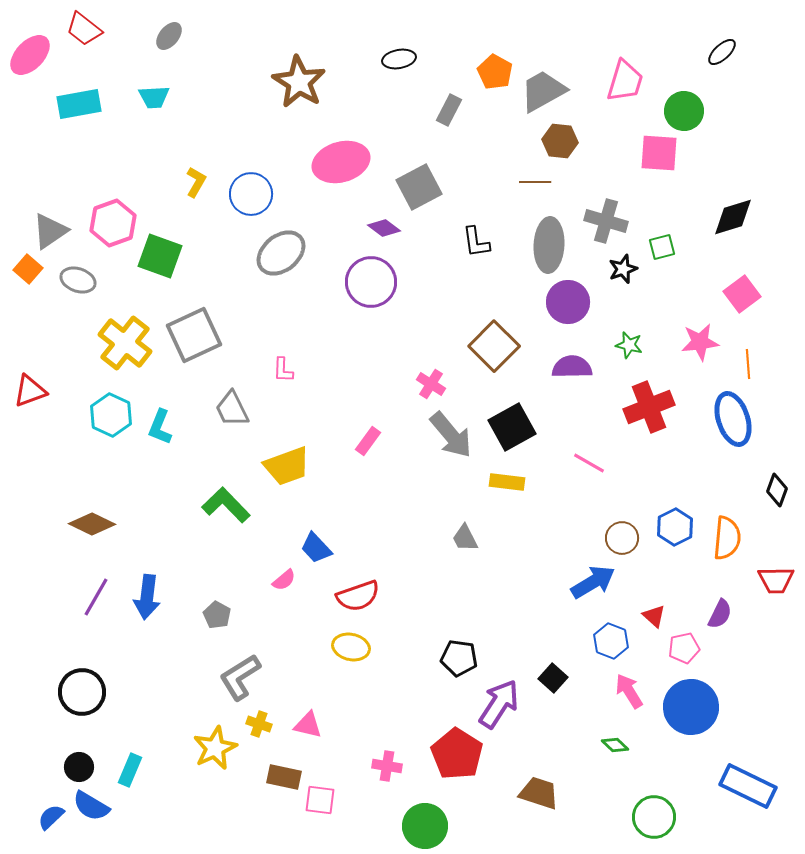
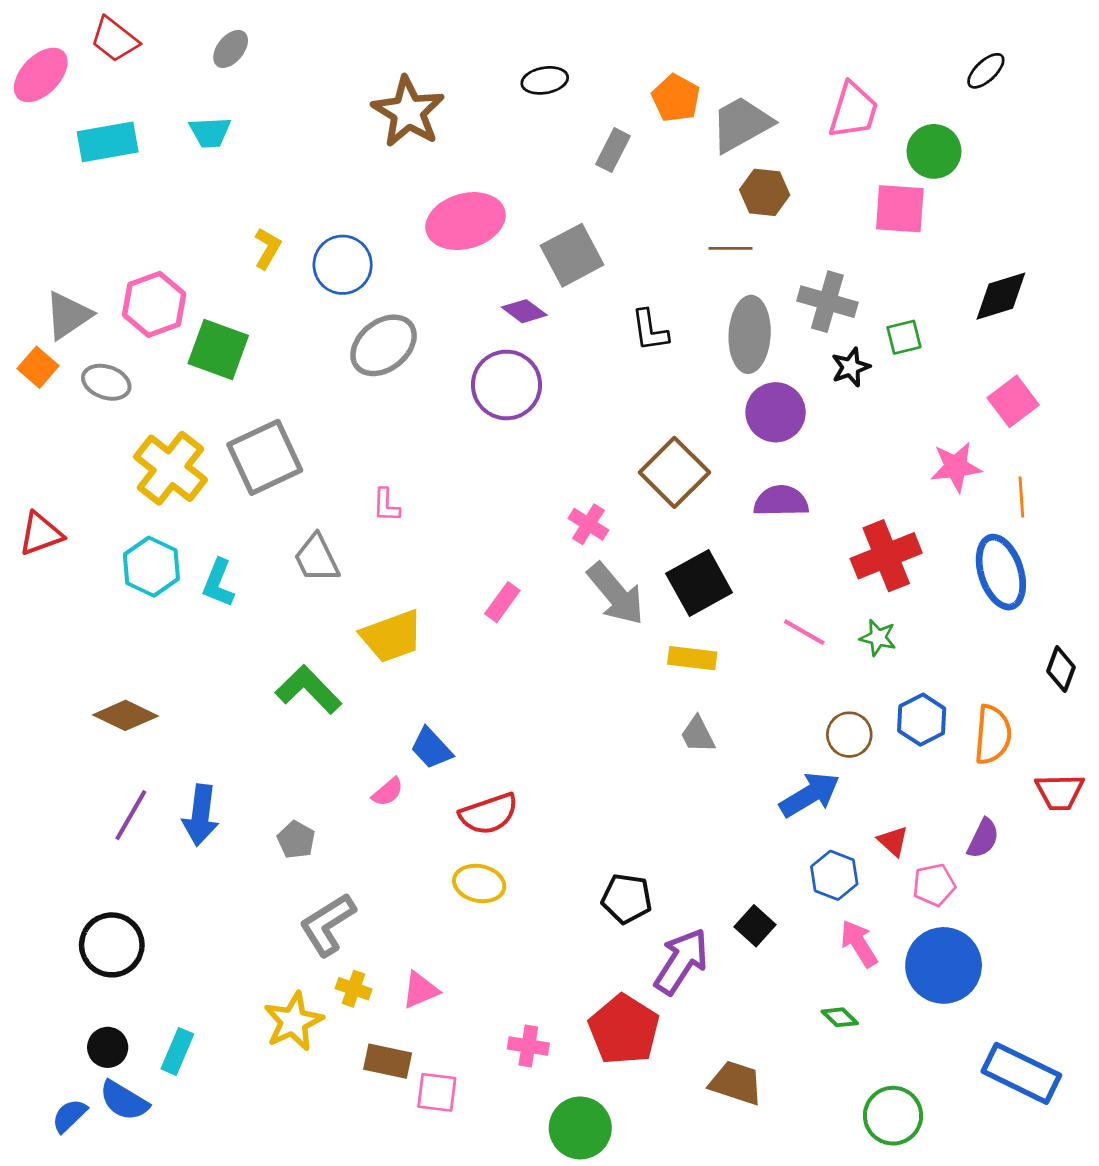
green star: (629, 345) -> (878, 638), moved
gray trapezoid: (465, 538) -> (698, 735), moved
pink triangle: (308, 725) -> (420, 990), turned -36

